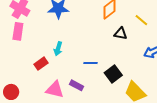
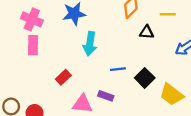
yellow line: (141, 20) -> (168, 14), turned -32
cyan arrow: (58, 49) -> (90, 44), moved, size x1.5

